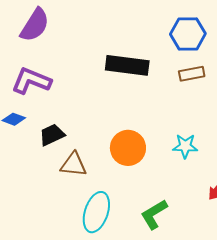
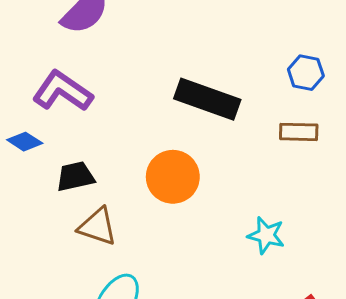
blue hexagon: (188, 34) -> (306, 73), size x0.7
orange circle: (128, 148) -> (173, 177), moved

